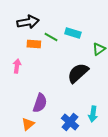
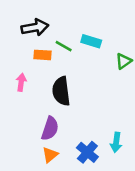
black semicircle: (78, 73) -> (61, 91), moved, turned -55
orange triangle: (28, 124) -> (50, 155), moved

